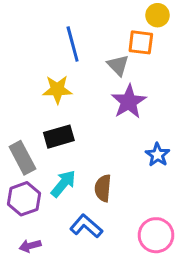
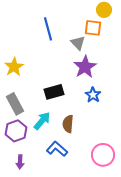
yellow star: (57, 90) -> (14, 67), moved, turned -30
black rectangle: (59, 137) -> (54, 92), moved
blue star: (158, 155) -> (93, 95), moved
purple arrow: (30, 246) -> (20, 162), turned -72

